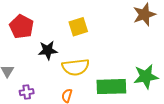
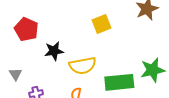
yellow square: (78, 27) -> (102, 24), moved

